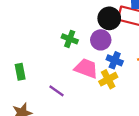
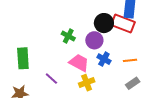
green rectangle: (20, 72) -> (23, 58), size x1.5
yellow cross: (108, 79) -> (87, 83), moved

